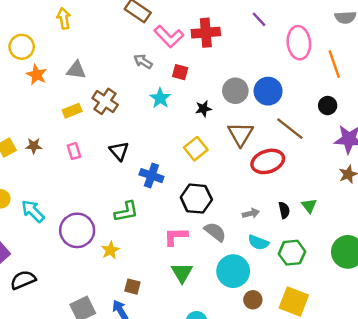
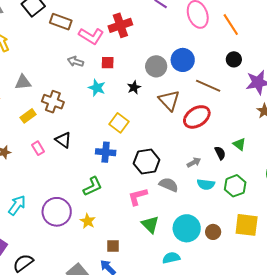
yellow square: (196, 149) -> (119, 123), moved
black triangle: (119, 151) -> (63, 140), moved
cyan arrow: (33, 211) -> (17, 205), turned 95
cyan circle: (233, 271) -> (187, 228), moved

